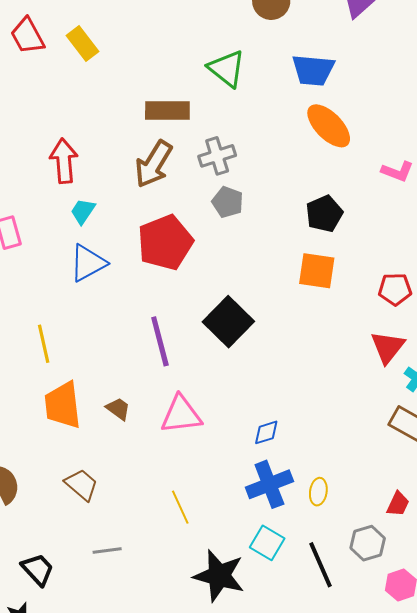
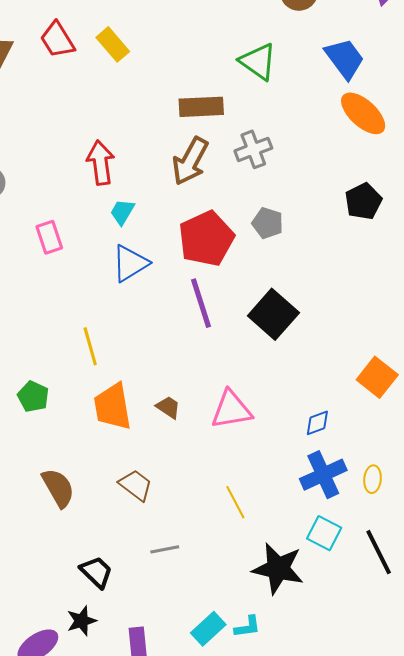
blue trapezoid: (313, 70) -> (345, 59), turned -129
gray pentagon: (228, 202) -> (268, 223), moved
orange square: (317, 271) -> (377, 377), moved, turned 33
purple line: (160, 341) -> (201, 303), moved

